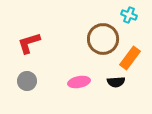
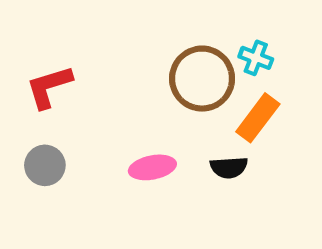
cyan cross: (129, 15) -> (256, 58), moved

